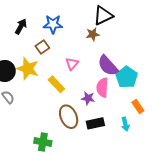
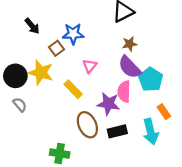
blue star: (53, 24) -> (73, 34), moved
black arrow: (21, 26) -> (32, 26), turned 112
brown star: (93, 34) -> (130, 44), moved
purple star: (88, 98) -> (108, 104), size x1.5
cyan arrow: (125, 124) -> (151, 132), size x1.6

